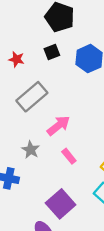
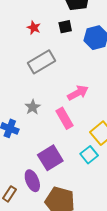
pink arrow: (58, 126) -> (78, 93), moved
pink rectangle: (69, 156) -> (64, 118), size x1.5

